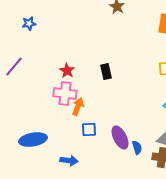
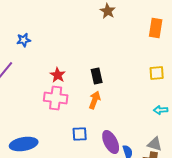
blue star: (29, 24) -> (24, 40), moved
orange arrow: (78, 107) -> (95, 100), moved

